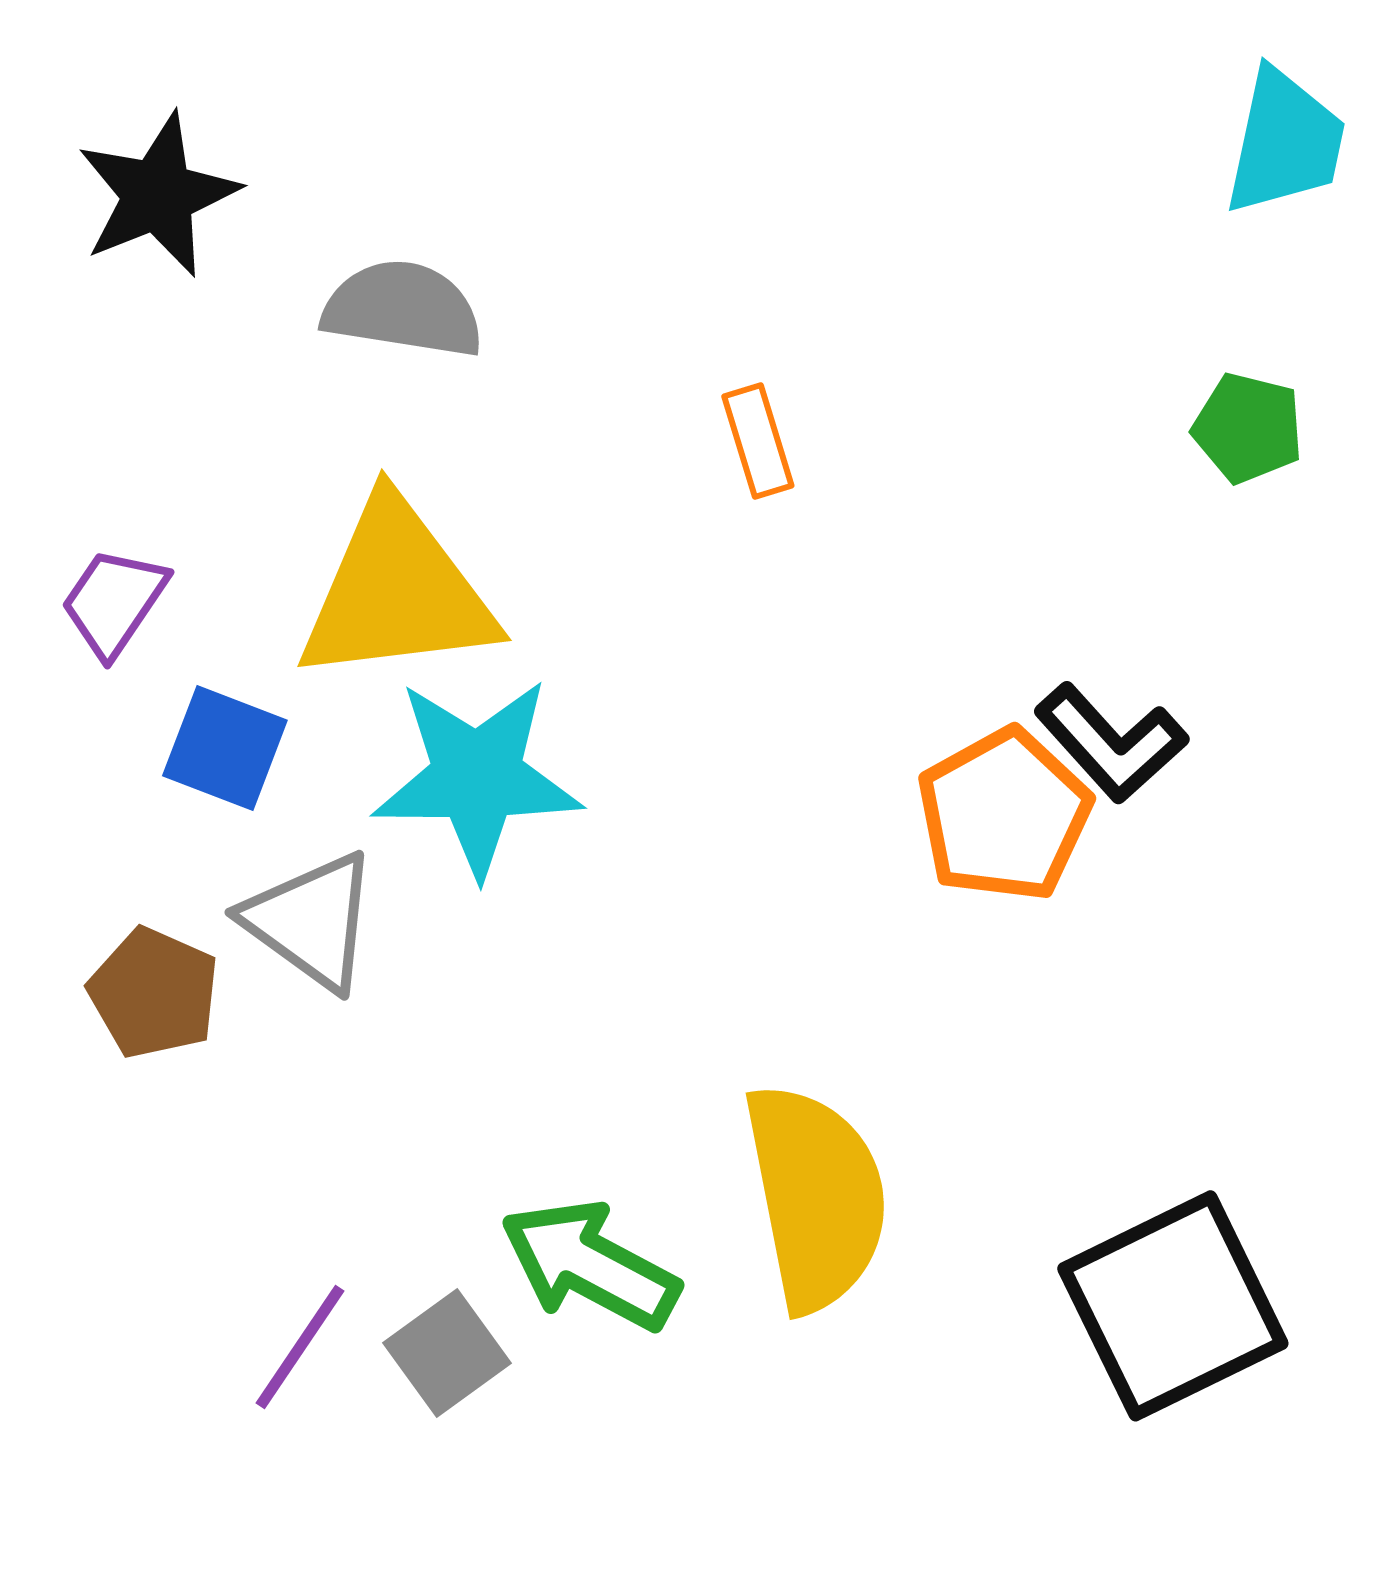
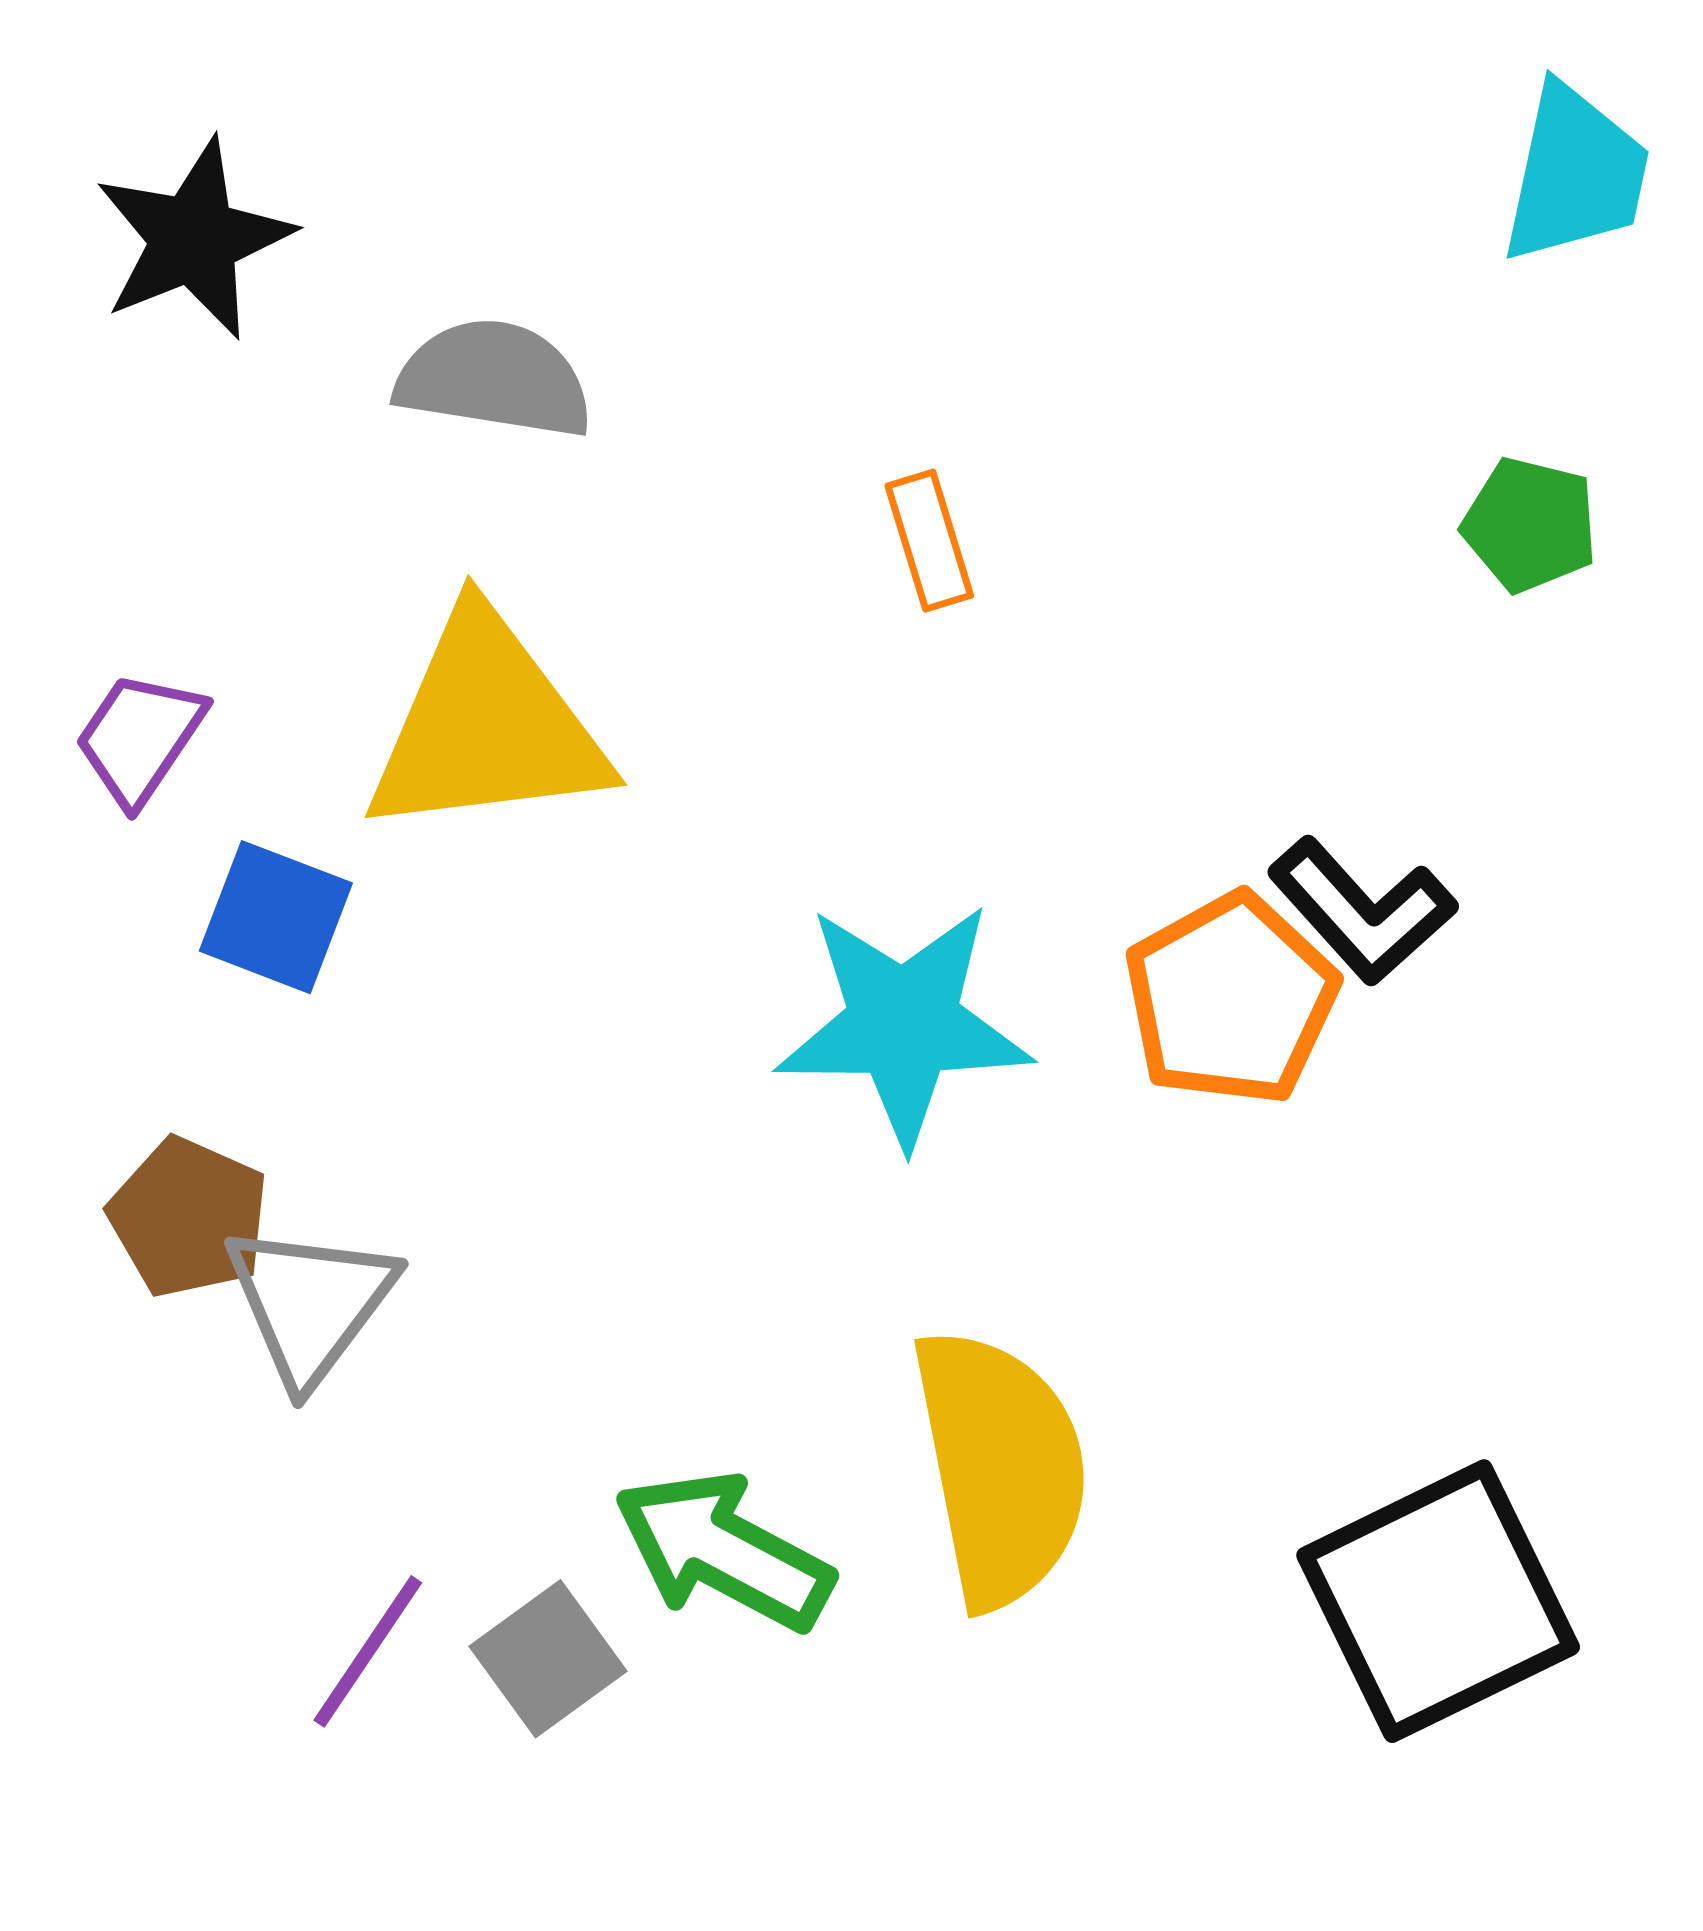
cyan star: (477, 777) -> (904, 1024), moved
gray triangle: (311, 921) -> (310, 1303), moved, turned 31

